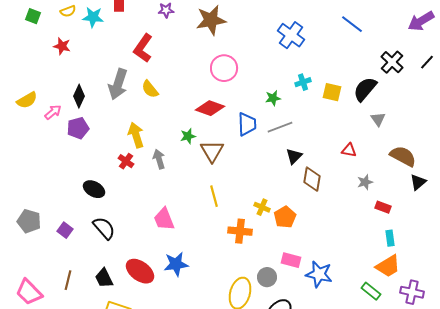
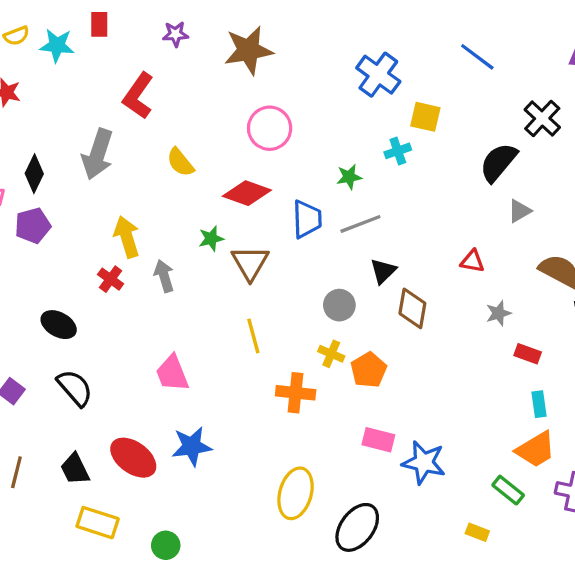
yellow semicircle: (150, 89) -> (180, 162), moved
yellow square: (332, 92) -> (425, 117), moved
gray triangle: (378, 119) -> (519, 211), turned 35
gray circle: (267, 277) -> (339, 305), moved

